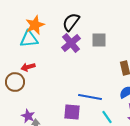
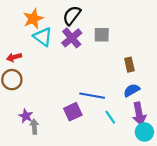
cyan triangle: (29, 39) -> (43, 37), moved, turned 42
red arrow: (28, 67) -> (14, 57), moved
purple square: (72, 112) -> (73, 112), turned -30

